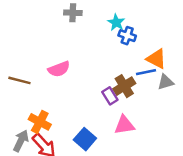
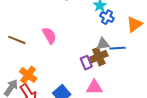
orange triangle: (156, 59) -> (134, 24), moved, turned 48
pink semicircle: (59, 69) -> (49, 36), turned -108
gray triangle: (165, 82) -> (103, 44), moved

